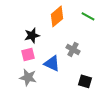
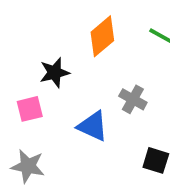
pink square: (28, 54) -> (30, 109), moved
gray star: (28, 77) -> (28, 166), moved

